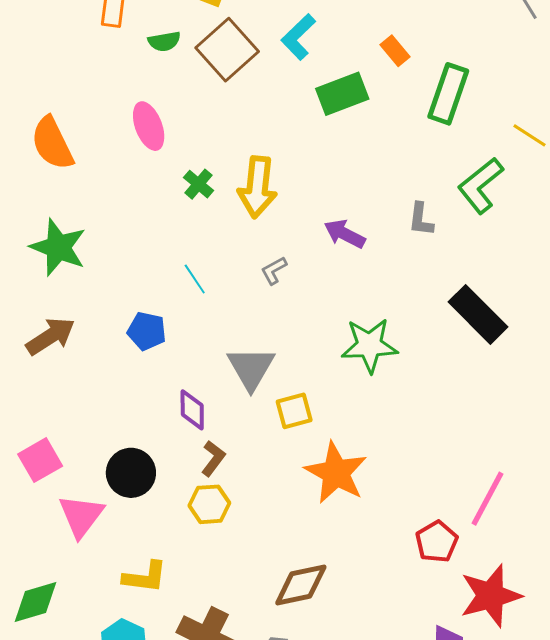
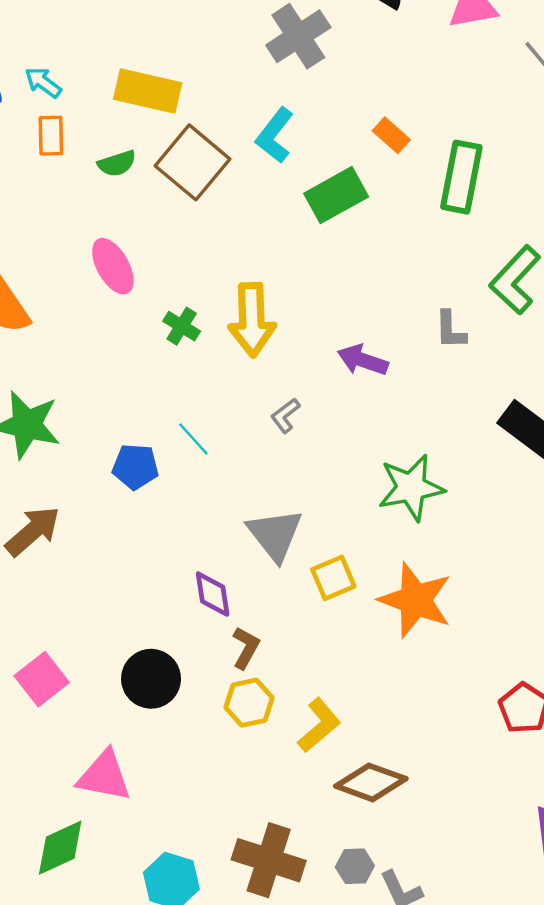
blue pentagon: (147, 331) -> (135, 467), moved
orange star: (336, 473) -> (415, 600), moved
pink triangle: (81, 516) -> (104, 776), moved, turned -48
yellow L-shape: (145, 577) -> (319, 725), moved, turned -39
brown diamond: (301, 585) -> (371, 782), turned 40

